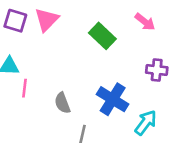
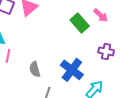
green rectangle: (102, 36) -> (80, 23), moved

